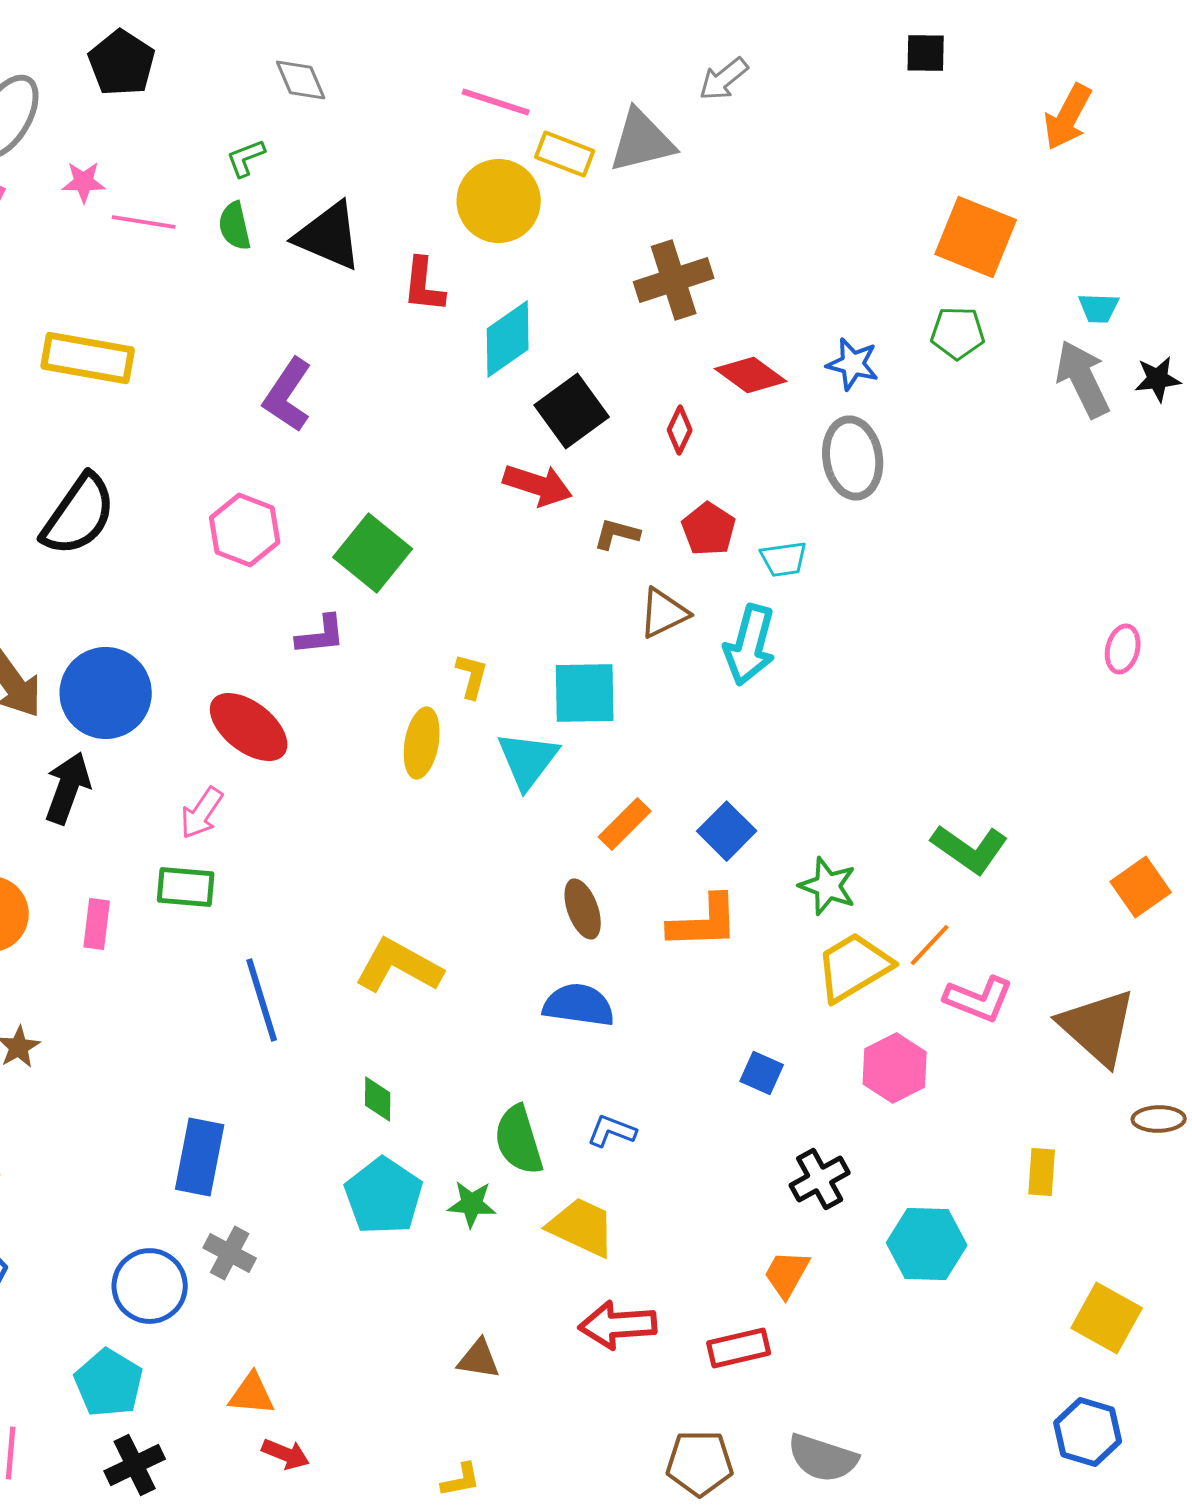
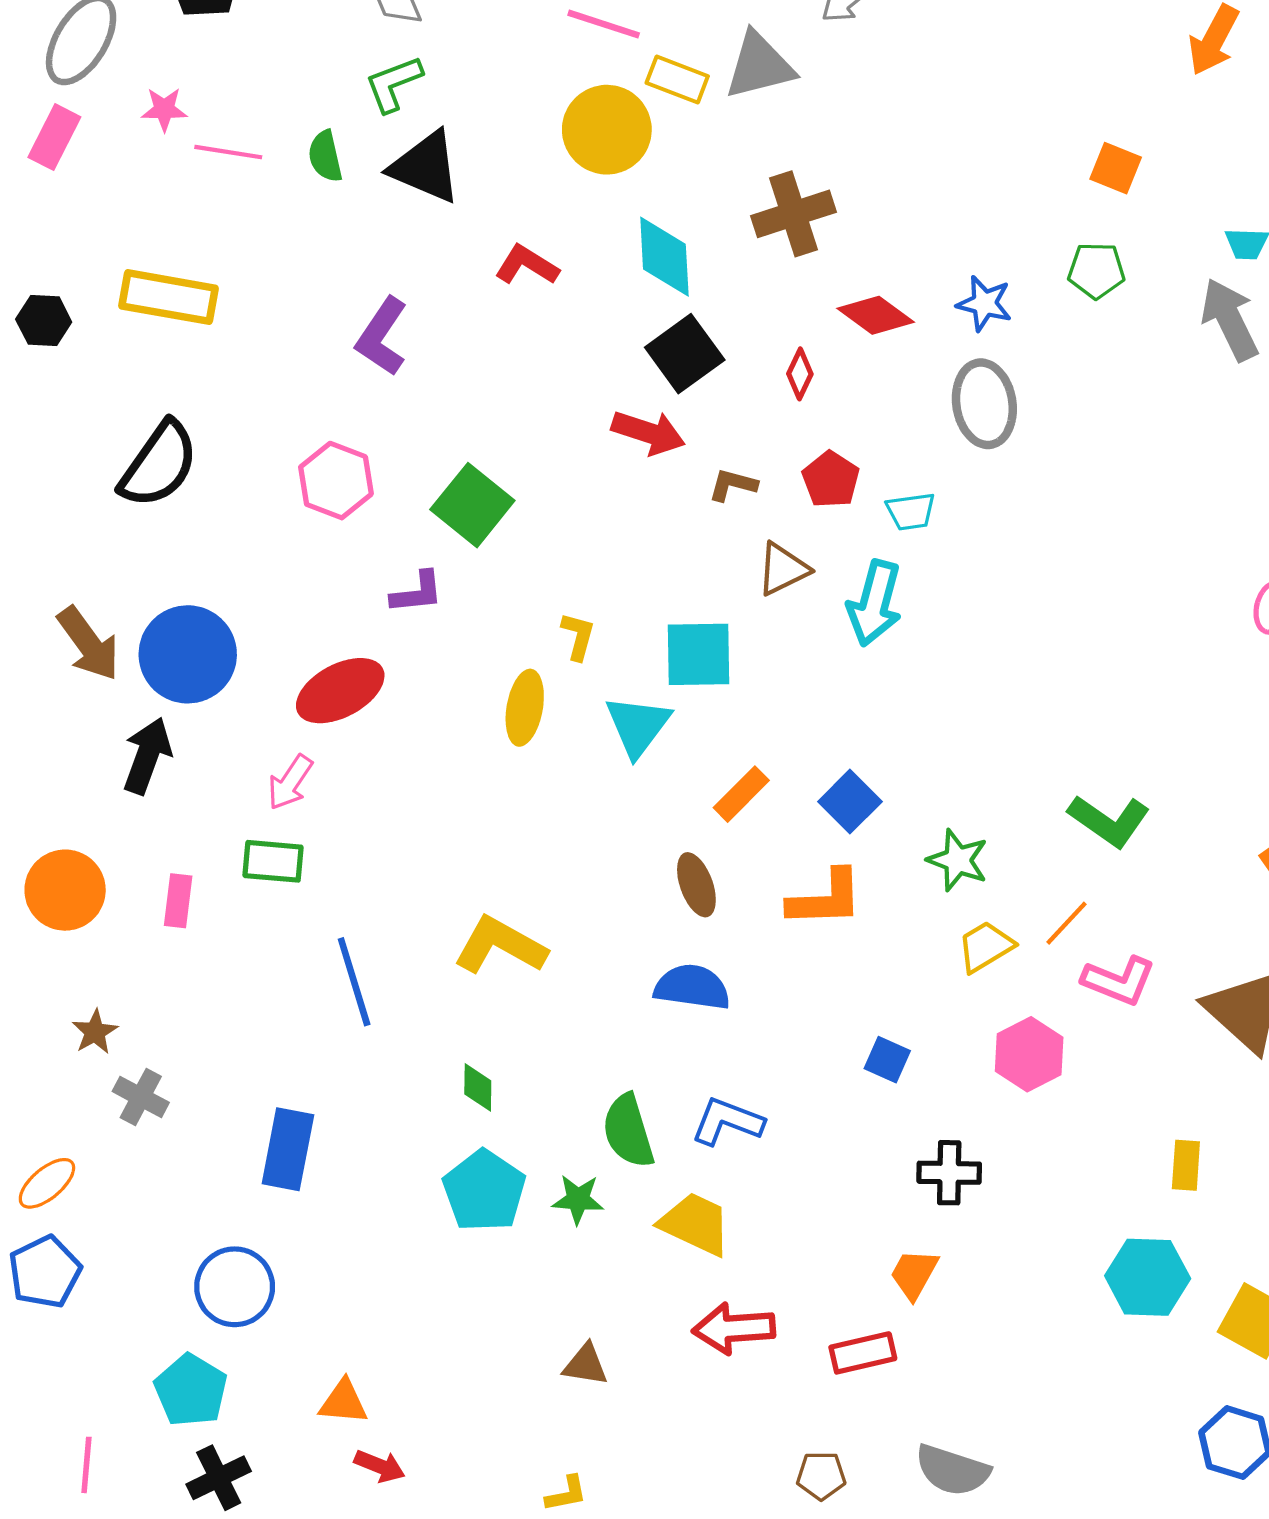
green L-shape: (246, 158) -> (394, 84), moved, size x1.4
orange square: (976, 237) -> (1116, 168), size x0.6
red L-shape: (424, 285) -> (527, 265), moved, turned 116
cyan diamond: (508, 339) -> (664, 257), moved, turned -58
red ellipse: (249, 727) -> (340, 691), turned -66
yellow trapezoid: (854, 967) -> (985, 947), size x0.7
blue L-shape: (612, 1131) -> (727, 1122), size x1.4
black cross: (820, 1179) -> (949, 1173), turned 30
cyan hexagon: (927, 1244) -> (1148, 1277), moved
gray cross: (230, 1253) -> (141, 1097), moved
brown pentagon: (700, 1463) -> (821, 1476), size x0.7

